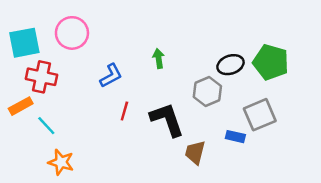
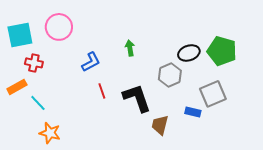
red cross: (41, 77) -> (34, 63), size x0.7
red line: (124, 111) -> (102, 91), turned -35

